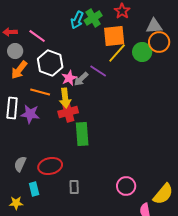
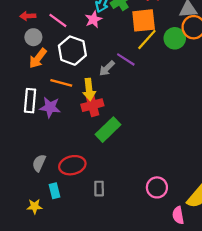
pink star: (69, 78) -> (93, 19), moved
green rectangle: (82, 134) -> (108, 130), turned 50

